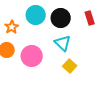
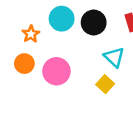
cyan triangle: (63, 43) -> (114, 57), moved

